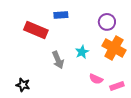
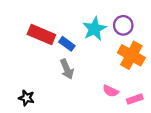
blue rectangle: (61, 15) -> (67, 44), moved, turned 40
cyan star: (82, 52) -> (94, 29), moved, size x1.5

